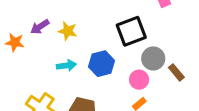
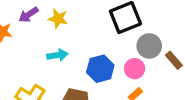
blue hexagon: (101, 64) -> (100, 69), moved

